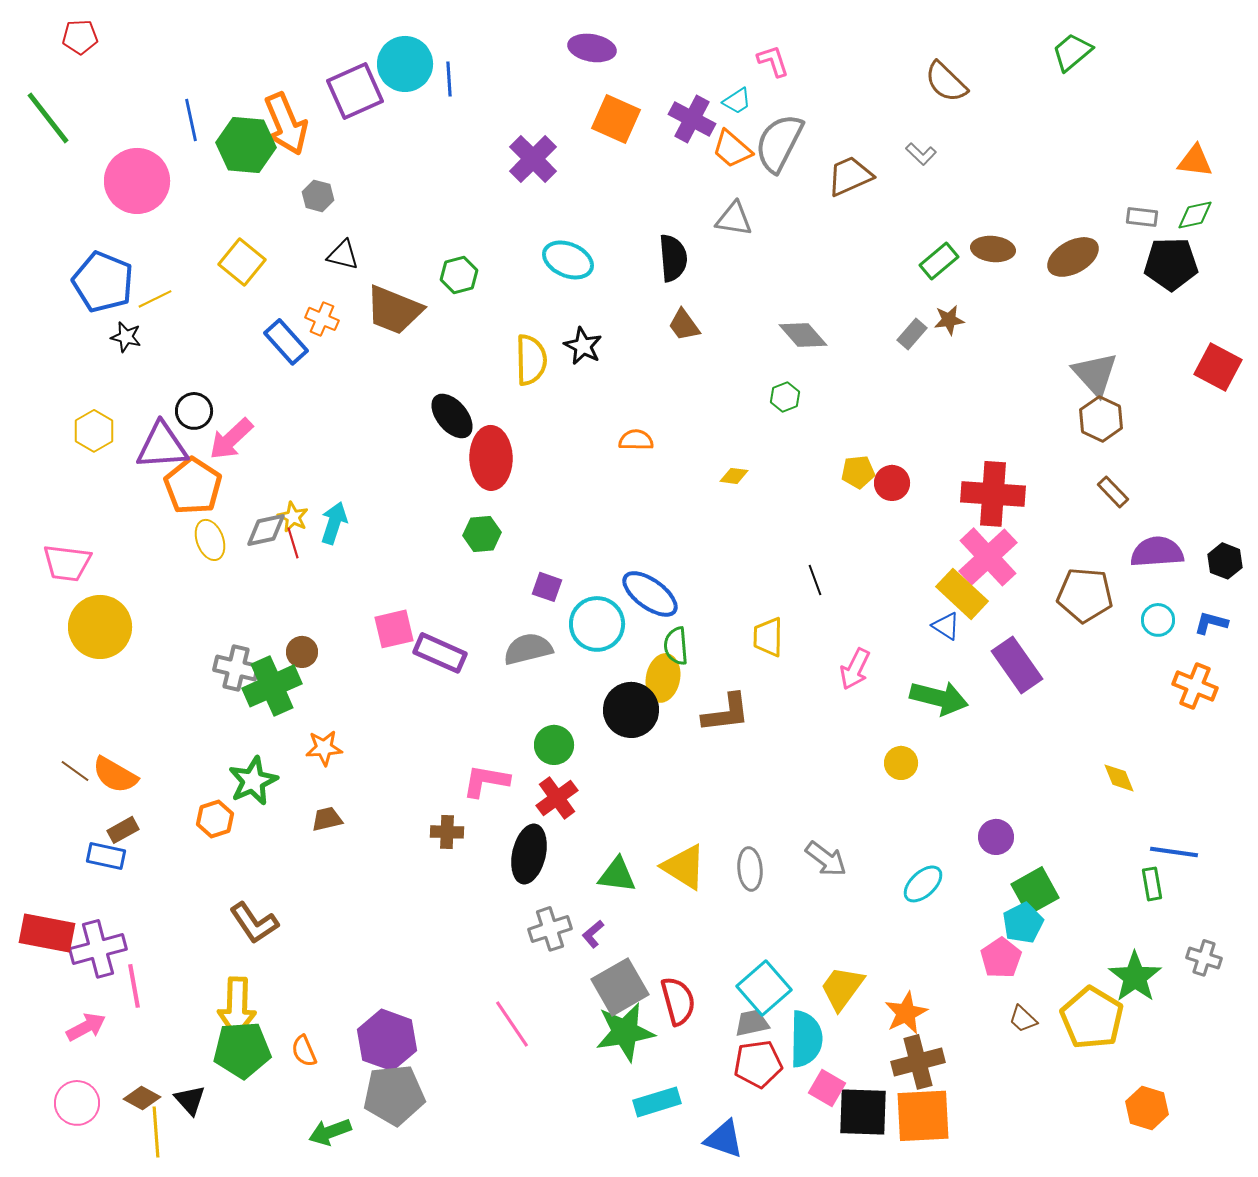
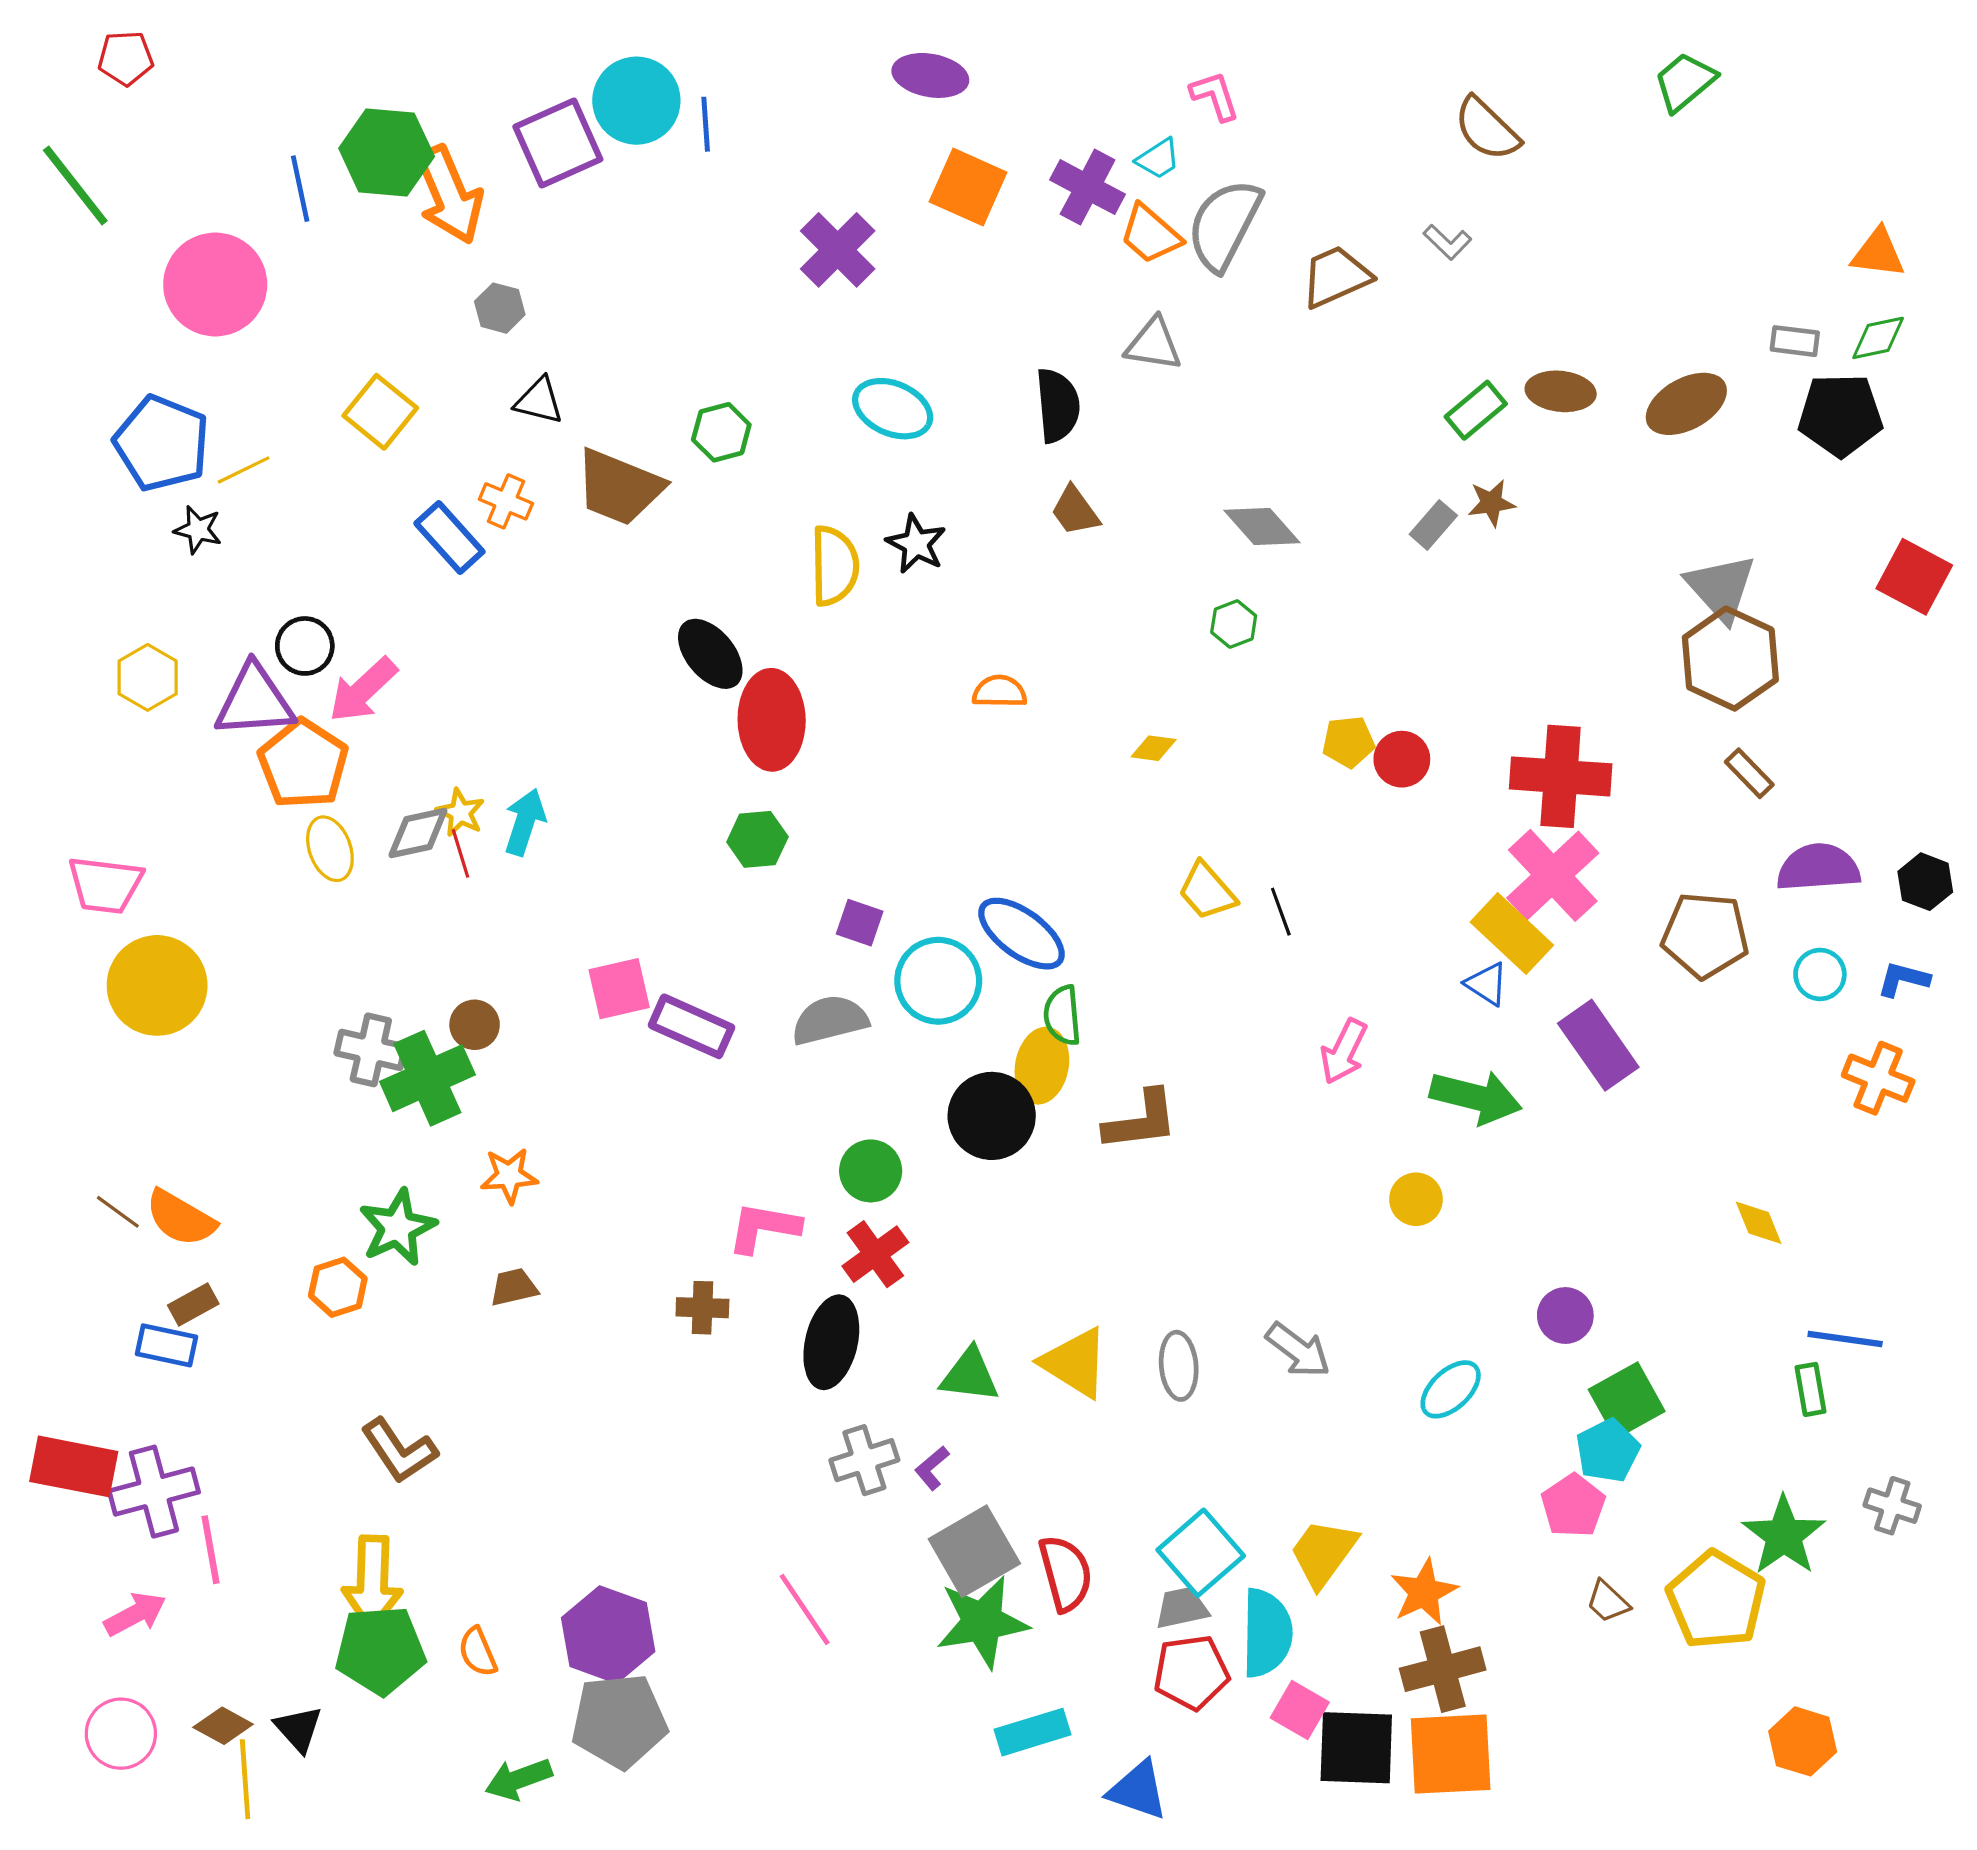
green hexagon: (246, 145) -> (387, 152), moved
brown hexagon: (1101, 419) -> (1730, 659), size x1.4
yellow trapezoid: (768, 637) -> (1207, 891), moved, turned -42

